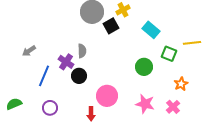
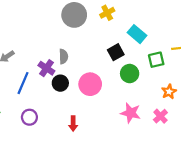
black square: (111, 26) -> (116, 52), moved
green square: (169, 54) -> (156, 60), turned -35
pink circle: (107, 96) -> (90, 84), moved

